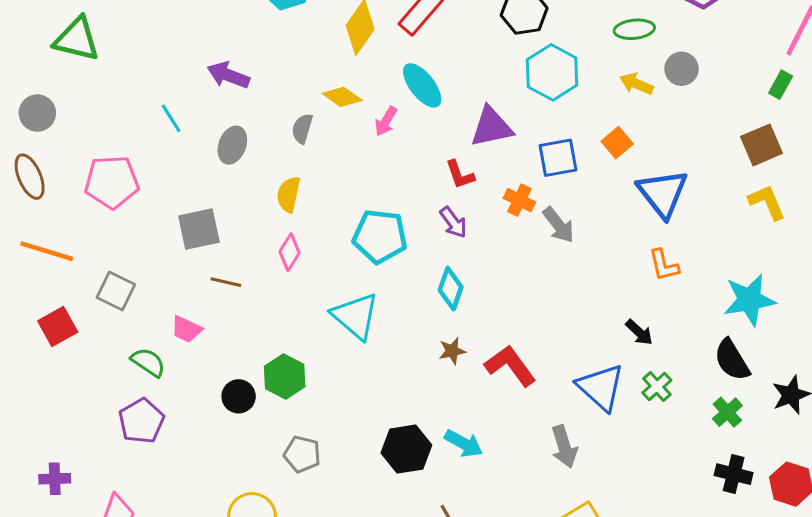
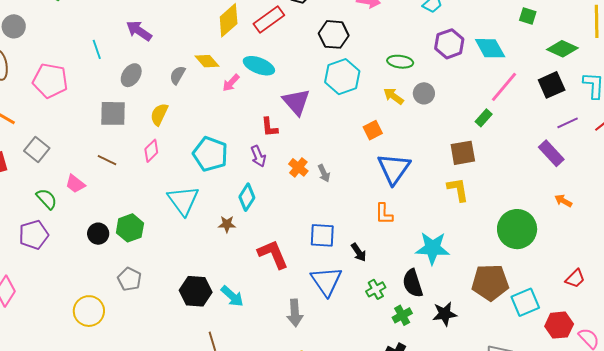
cyan ellipse: (422, 85) -> (259, 66), turned -44
purple triangle: (492, 127) -> (296, 102), turned 48
blue square: (558, 158) -> (322, 235), moved
orange cross: (519, 200) -> (298, 167), moved
gray arrow: (559, 225) -> (324, 173), size x0.7
gray square: (199, 229) -> (113, 113), moved
brown star: (452, 351) -> (227, 224), moved
green cross: (657, 387) -> (376, 289), moved

